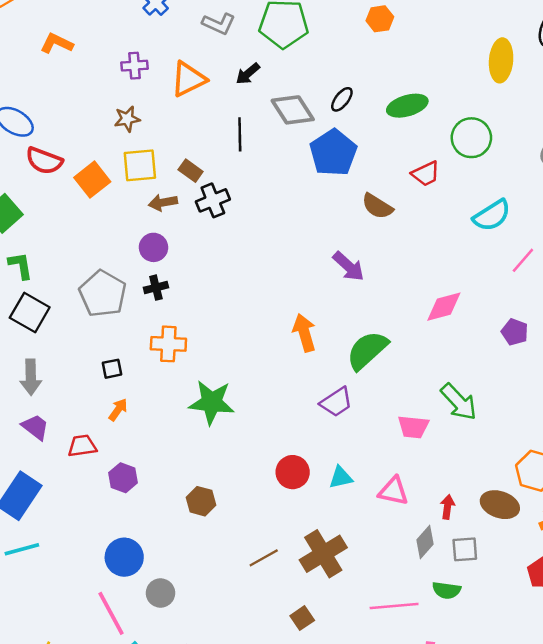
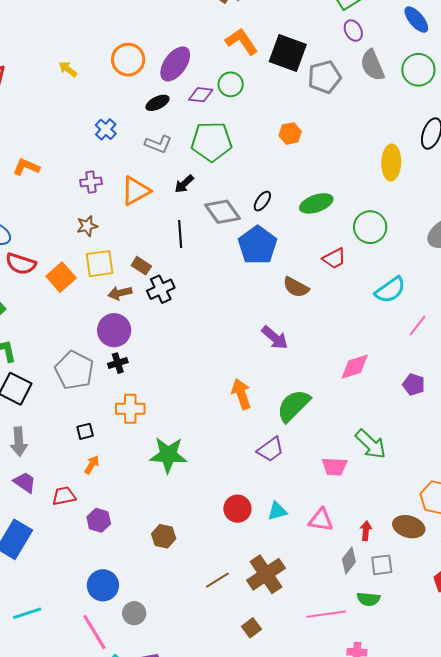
purple circle: (153, 247) -> (114, 330), size x1.4
cyan line: (22, 549) -> (27, 613), moved

